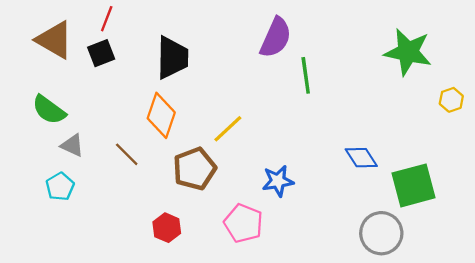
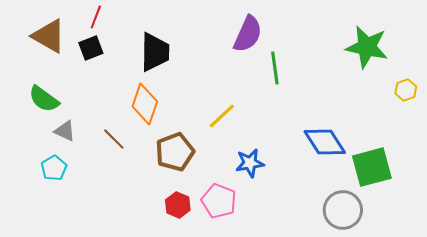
yellow line: (228, 129) -> (222, 116), moved
blue diamond: (361, 158) -> (325, 142), size x1.4
red hexagon: (167, 228) -> (178, 205), moved

